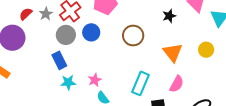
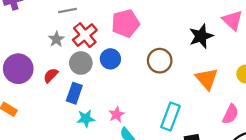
red semicircle: (26, 14) -> (51, 75), moved
black star: (169, 16) -> (201, 36), size x1.5
blue rectangle: (59, 60) -> (74, 93), turned 48
pink semicircle: (177, 84) -> (230, 114), moved

